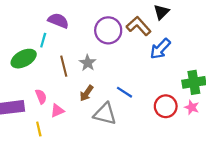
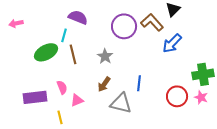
brown line: (64, 66) -> (73, 54), moved
blue line: (124, 92) -> (139, 83), turned 63

